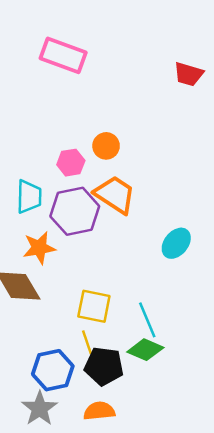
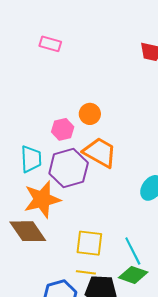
pink rectangle: (63, 55) -> (50, 44), size x0.6
orange star: (39, 248) -> (42, 199), size x1.4
yellow line: (87, 342) -> (86, 272), turned -60

